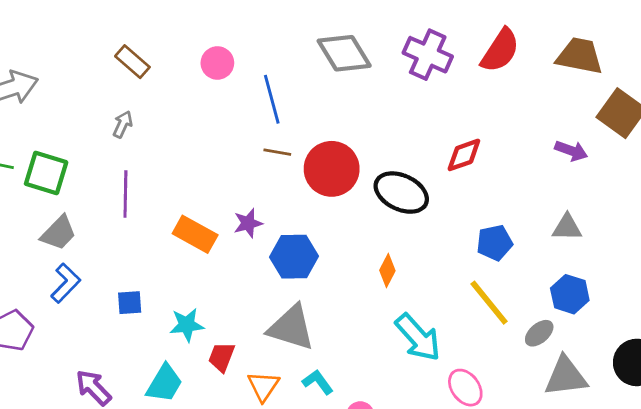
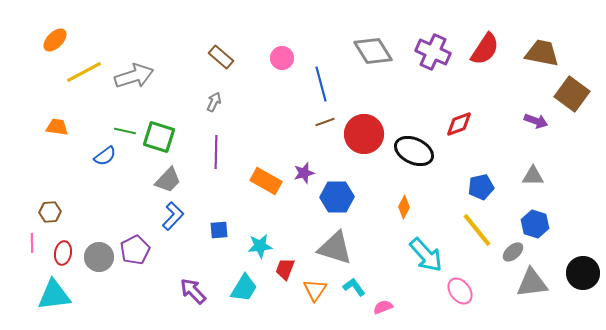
brown line: (277, 152) -> (325, 122), turned -30

